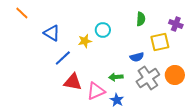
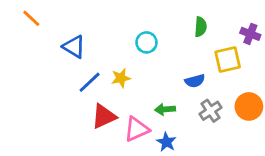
yellow star: (85, 41) -> (121, 78), moved
gray cross: (148, 78) -> (210, 111), size x0.7
red triangle: (73, 82) -> (104, 116), turned -36

